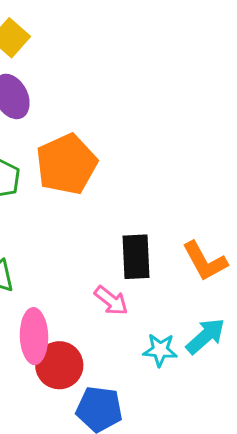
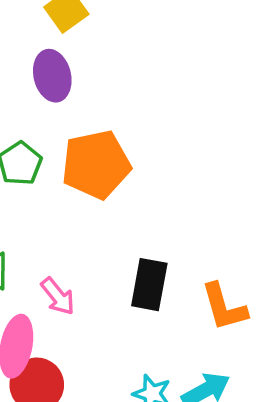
pink arrow: (111, 301) -> (58, 296), moved

